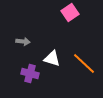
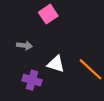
pink square: (70, 13) -> (48, 14), moved

